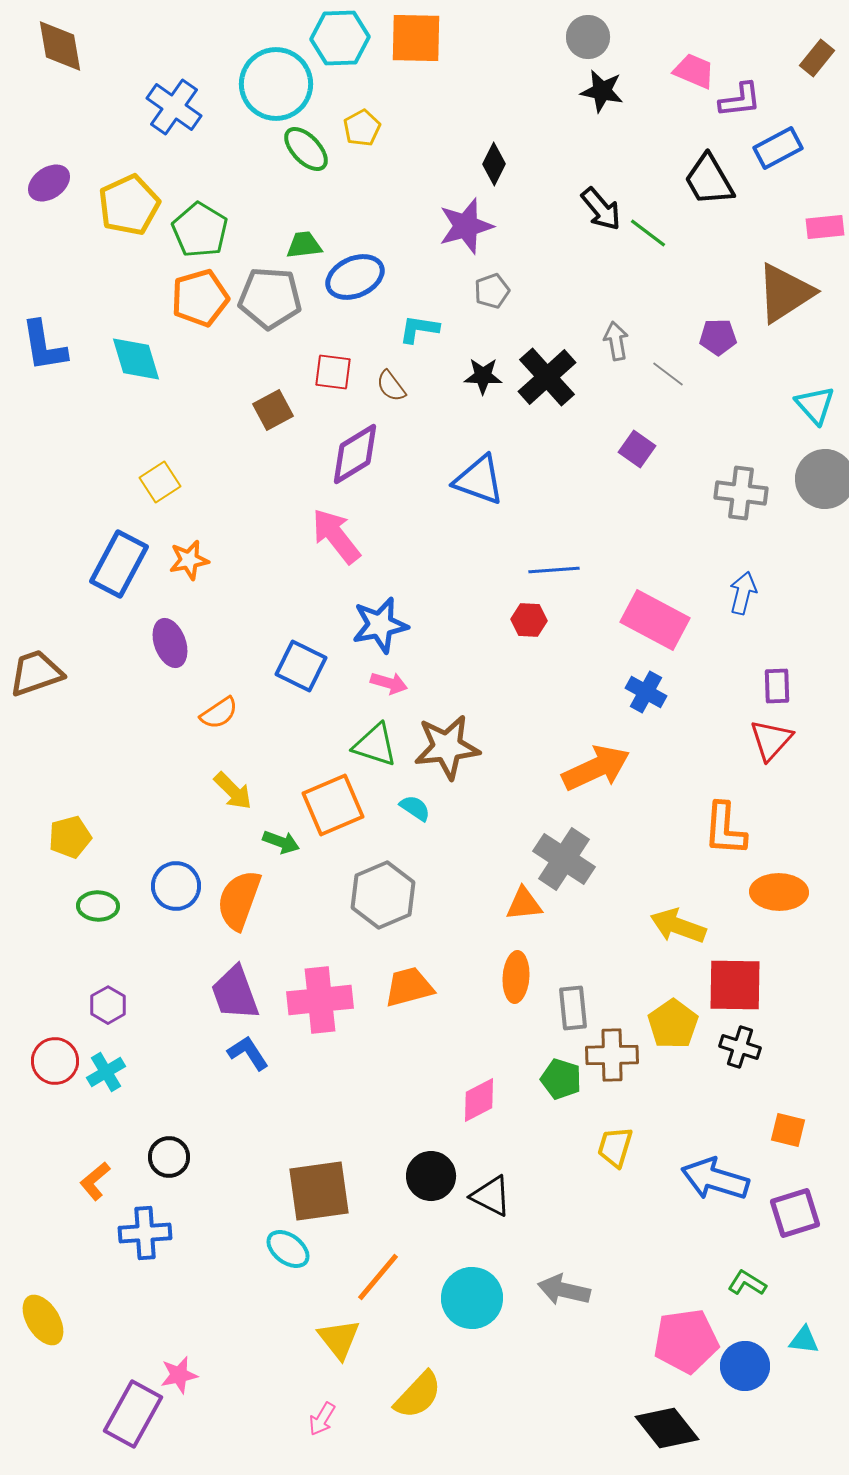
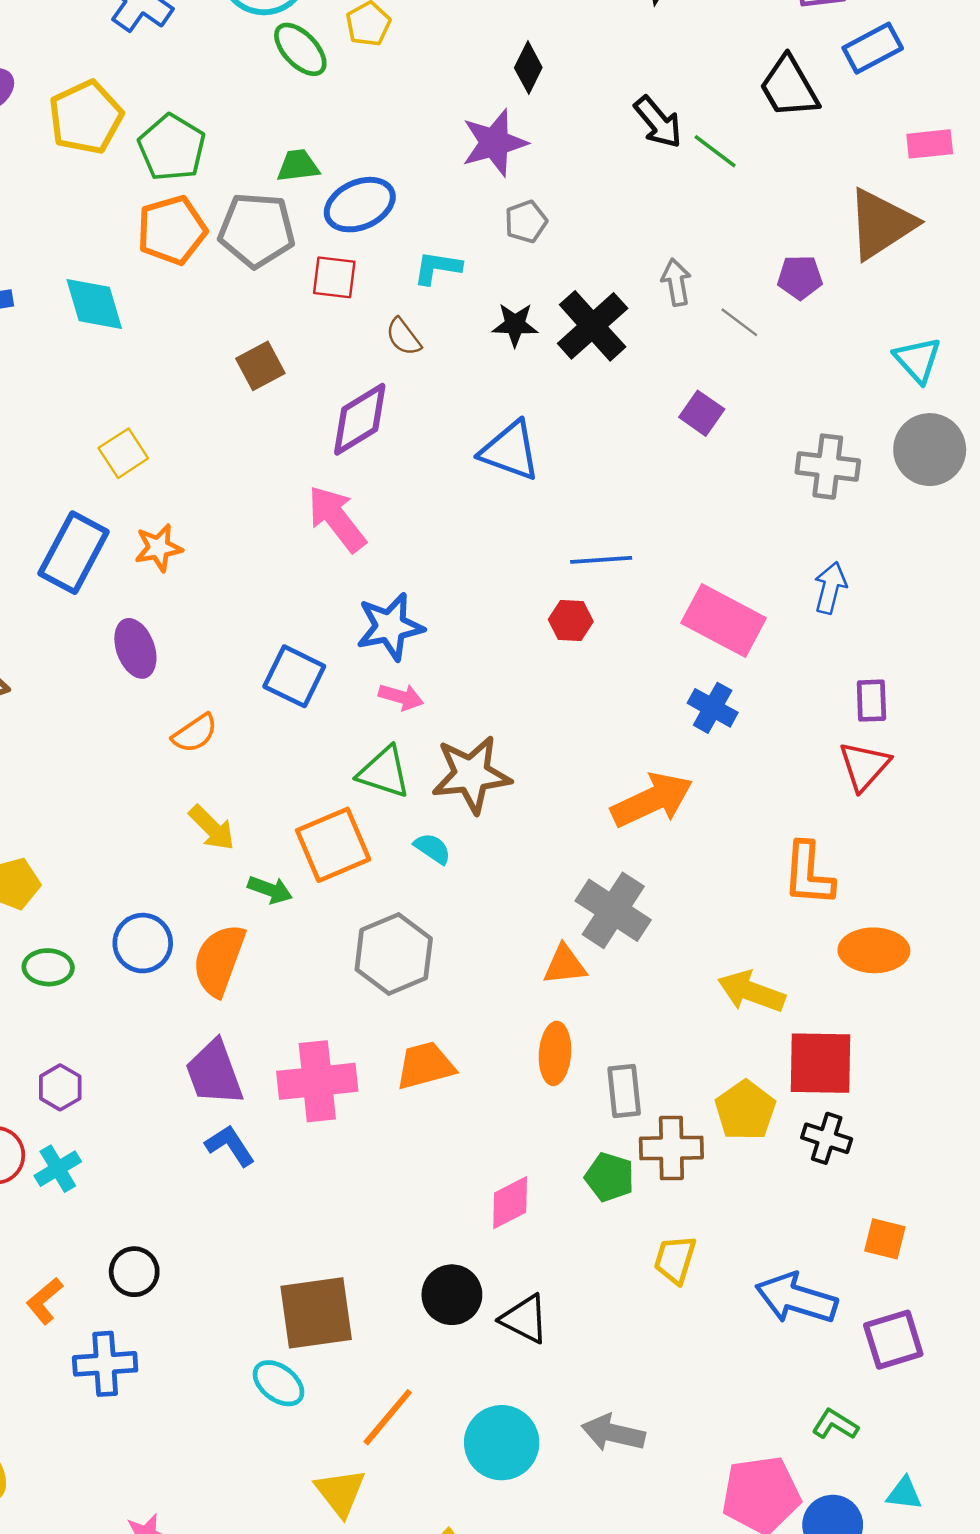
red square: (333, 372) -> (334, 277), moved

